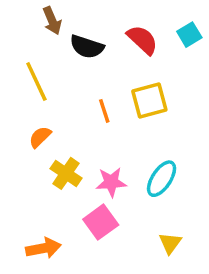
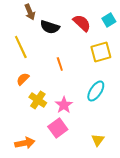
yellow square: (149, 101) -> (101, 52), moved
cyan ellipse: (162, 179) -> (96, 91), moved
pink star: (111, 182) -> (64, 105), turned -30

